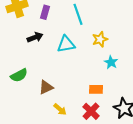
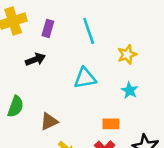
yellow star: (100, 39) -> (127, 55), moved
cyan triangle: (66, 44) -> (85, 78), moved
green semicircle: (19, 75) -> (16, 107), turned -42

